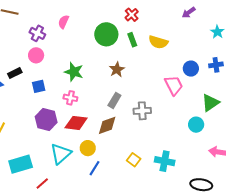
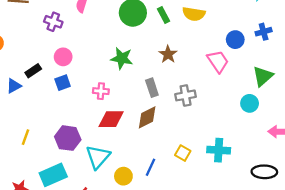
pink circle: (36, 55) -> (63, 57), moved
brown star: (117, 69) -> (168, 54), moved
green star: (74, 72) -> (122, 58), moved
gray rectangle: (114, 100) -> (152, 88), turned -42
purple hexagon: (46, 119) -> (68, 138), moved
yellow circle: (88, 148) -> (123, 176), moved
blue line: (94, 168) -> (150, 167), moved

